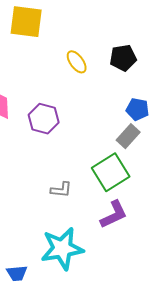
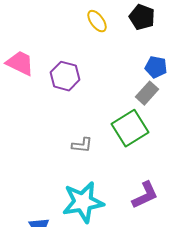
black pentagon: (123, 58) -> (142, 17), turned 30
purple L-shape: (114, 214) -> (145, 195), moved

